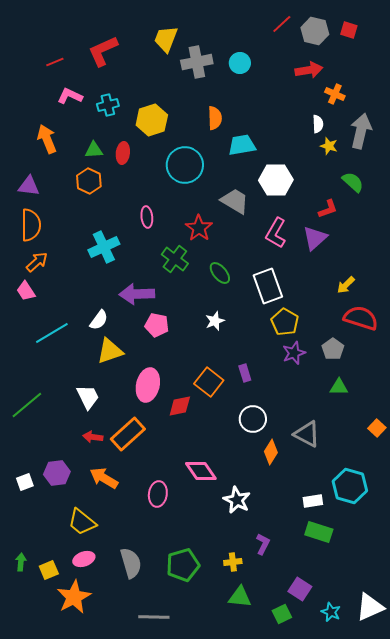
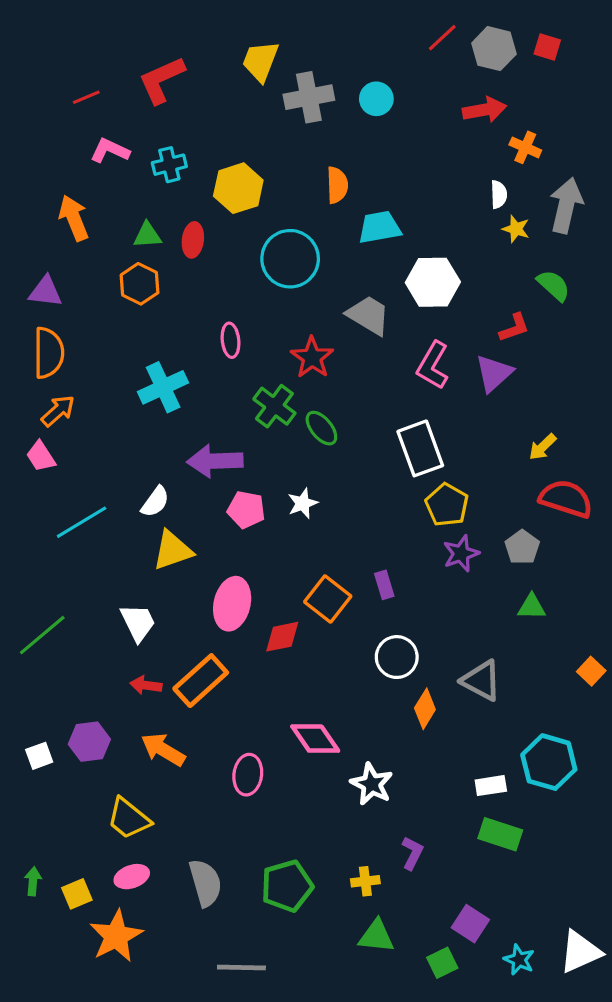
green ellipse: (220, 273) -> (321, 428), moved
white star: (215, 321) -> (303, 503), moved

